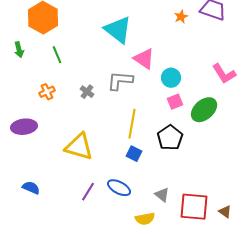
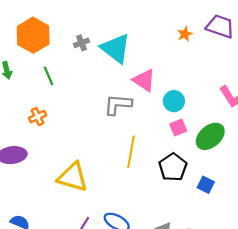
gray cross: (87, 92) -> (82, 43), moved, turned 32
blue square: (134, 154) -> (206, 185), moved

